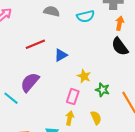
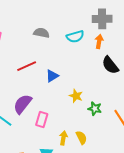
orange arrow: (120, 23) -> (99, 41), moved
pink rectangle: (73, 97) -> (42, 120), moved
yellow semicircle: (96, 118) -> (81, 138), moved

